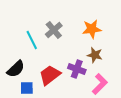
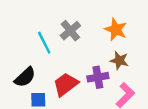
orange star: (92, 29) -> (116, 29), turned 30
purple cross: (77, 69) -> (98, 77), turned -30

